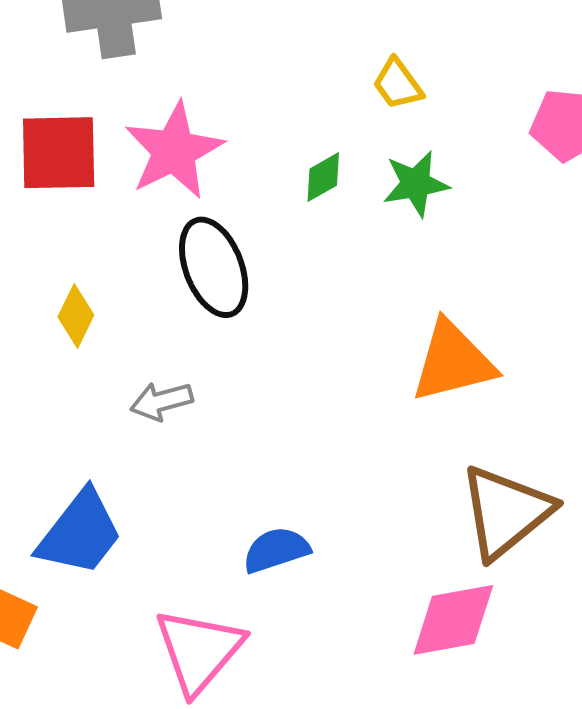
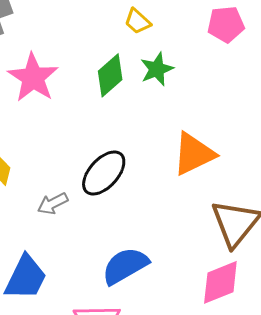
green diamond: (323, 177) -> (110, 75), size x1.6
black ellipse: (214, 267) -> (104, 173), moved, turned 75
blue semicircle: (276, 550) -> (125, 266), size x1.4

